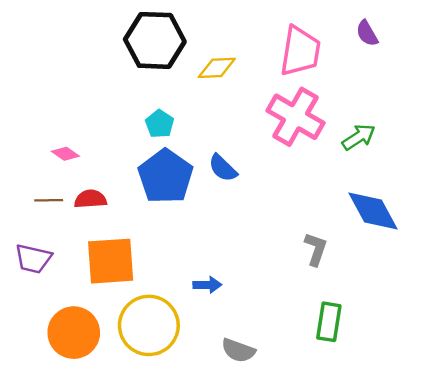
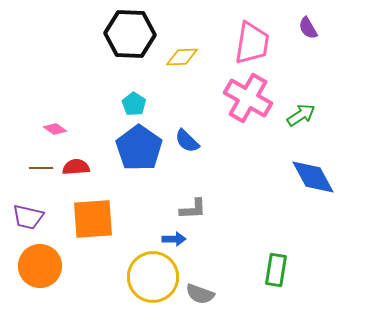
gray L-shape: (316, 249) -> (193, 209), moved, turned 68
yellow circle: (149, 325) -> (153, 277), moved
orange circle: (74, 333) -> (40, 266), moved

